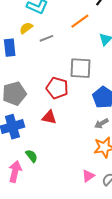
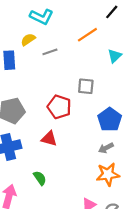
gray square: (80, 68) -> (86, 86), size x0.7
green semicircle: (32, 156) -> (40, 178), moved

